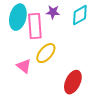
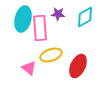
yellow ellipse: (46, 53) -> (51, 55), turned 30
red ellipse: (73, 82) -> (78, 66), moved

